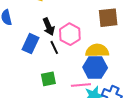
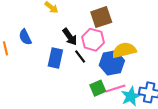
brown square: (108, 18) -> (101, 17), moved
blue hexagon: (95, 67) -> (112, 63), moved
green square: (48, 79) -> (98, 88), moved

